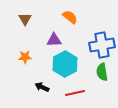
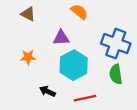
brown triangle: (25, 19) -> (28, 14), turned -32
blue cross: (102, 45) -> (116, 44), turned 30

